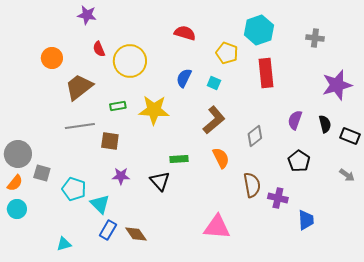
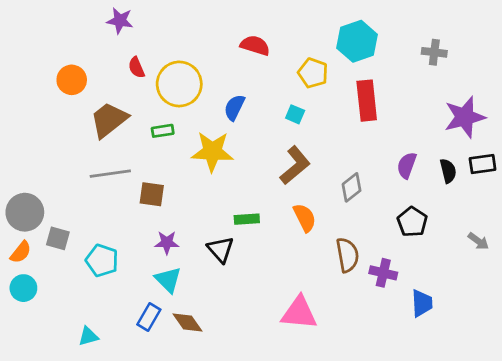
blue semicircle: (184, 78) -> (234, 107), moved
green rectangle: (118, 106) -> (163, 131), moved
black rectangle: (350, 136) -> (483, 164), moved, turned -30
cyan triangle: (100, 204) -> (168, 280), moved

